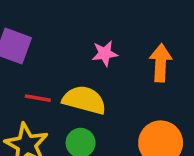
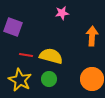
pink star: (105, 53) -> (62, 13), moved

